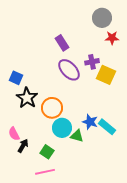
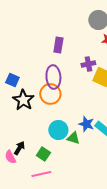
purple rectangle: (62, 43) -> (58, 45), turned 42
purple ellipse: (69, 70) -> (53, 77), moved, turned 40
orange circle: (52, 108) -> (50, 94), moved
pink semicircle: (14, 134) -> (10, 157), moved

